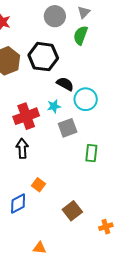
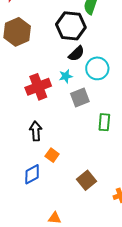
black hexagon: (43, 57) -> (71, 26), moved
black semicircle: (65, 84) -> (76, 54), turned 108
black arrow: (22, 148) -> (36, 131), moved

